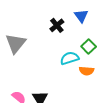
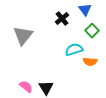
green square: (89, 47) -> (92, 31), moved

